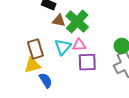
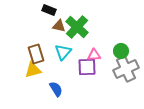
pink triangle: (79, 45) -> (94, 55), moved
blue semicircle: (46, 80) -> (56, 89), moved

